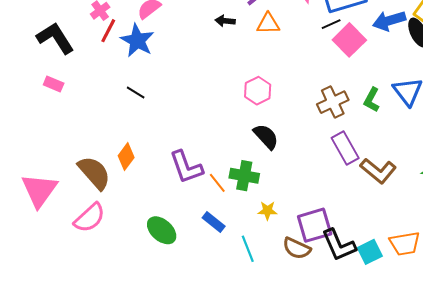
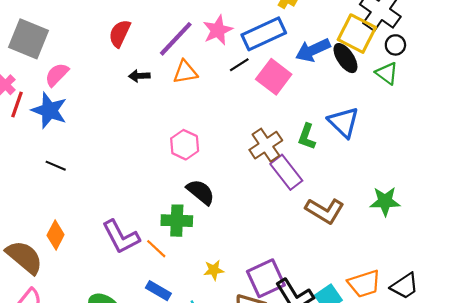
black line: (331, 24) -> (239, 65), moved
purple rectangle: (345, 148) -> (286, 172), moved
green cross: (244, 176) -> (177, 221), moved

